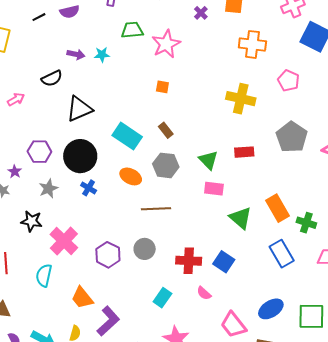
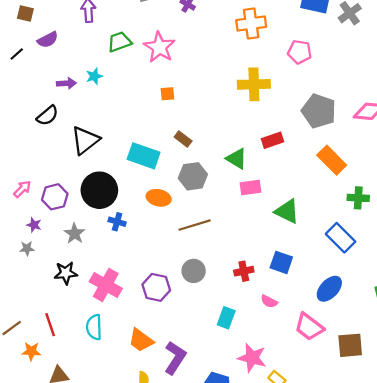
pink arrow: (16, 99) -> (22, 189), moved
orange rectangle: (278, 208) -> (332, 160), moved
red cross: (189, 261) -> (244, 271), size x0.7
blue ellipse: (271, 309) -> (329, 289), moved

